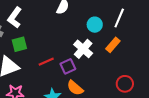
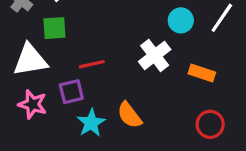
orange rectangle: (113, 45) -> (202, 73), moved, turned 56
purple square: (68, 66) -> (71, 92), moved

